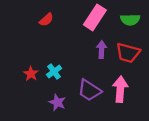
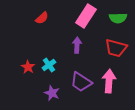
purple arrow: (101, 49) -> (77, 45), moved

